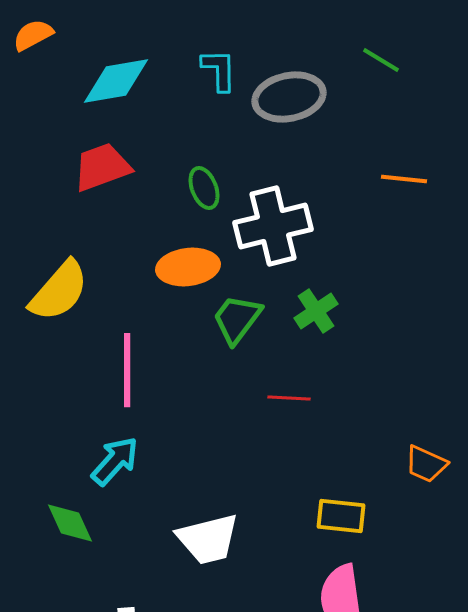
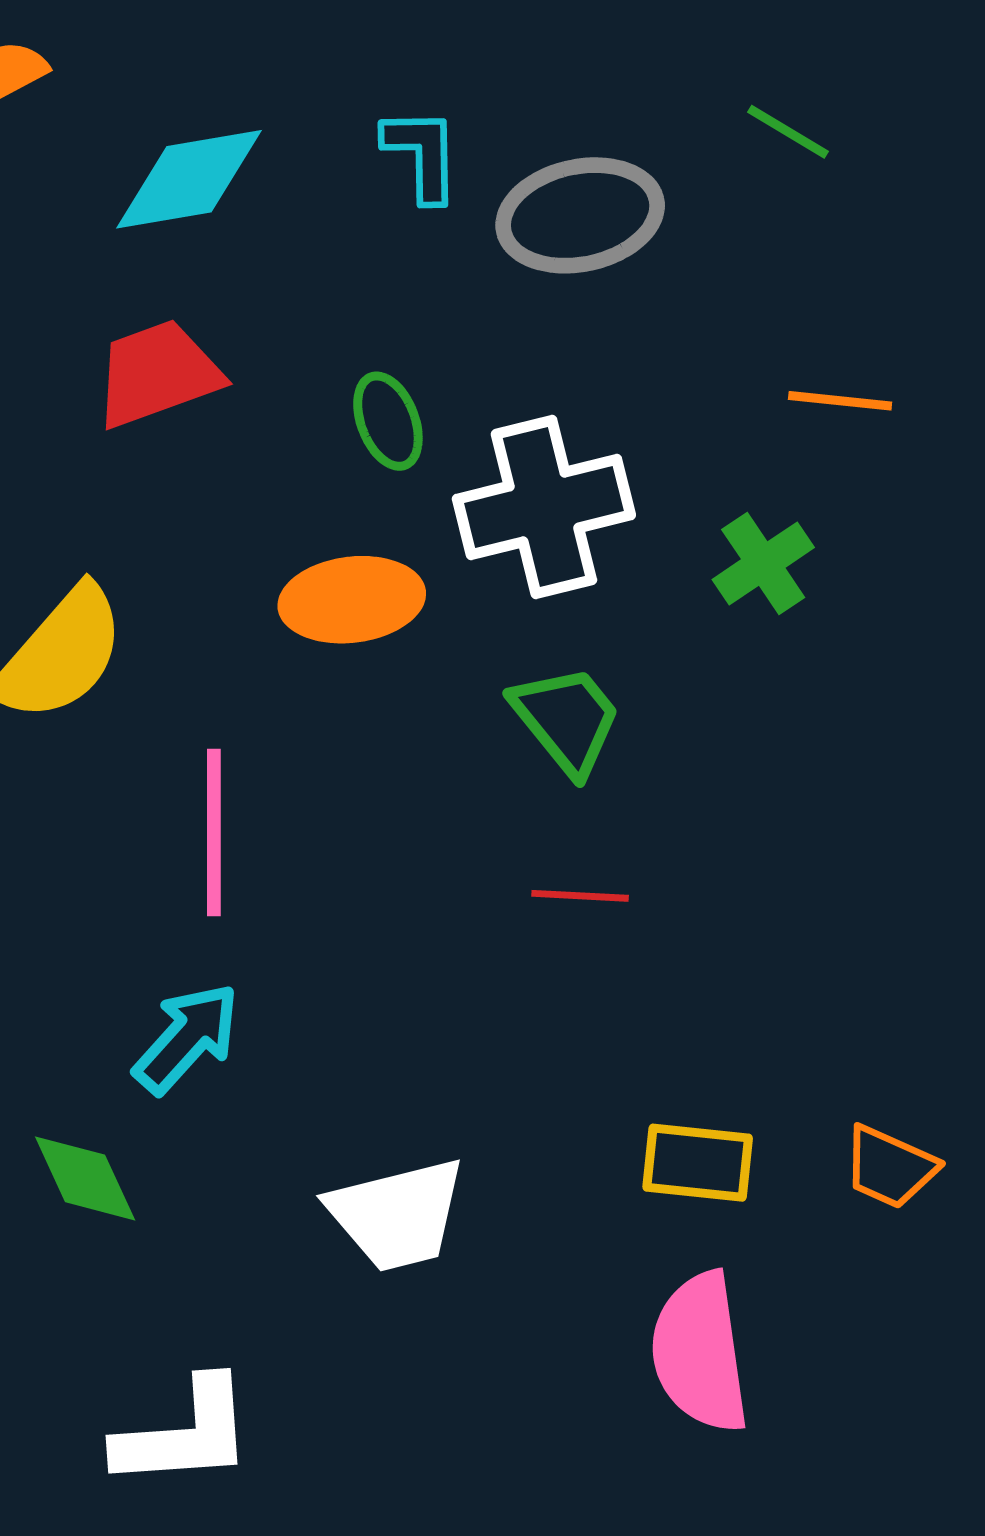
green cross: (316, 311) -> (763, 564), moved
green trapezoid: (237, 319) -> (567, 720), moved, turned 104
orange trapezoid: (426, 464) -> (890, 1167), moved

